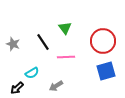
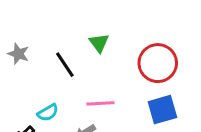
gray star: (13, 44) -> (18, 54), moved
pink line: (66, 57) -> (100, 103), moved

